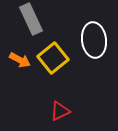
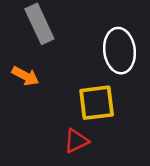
yellow square: (53, 58) -> (97, 103), moved, turned 32

